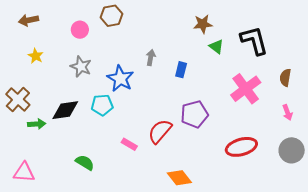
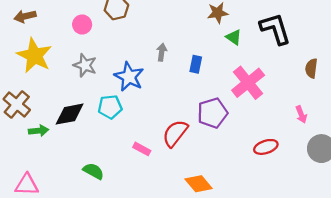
yellow star: (36, 56) -> (34, 56), size x2.0
pink cross: (246, 89) -> (248, 83), moved
pink arrow: (287, 113) -> (301, 114), moved
red ellipse: (241, 147) -> (266, 147), size x0.7

